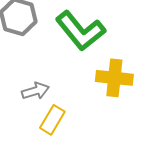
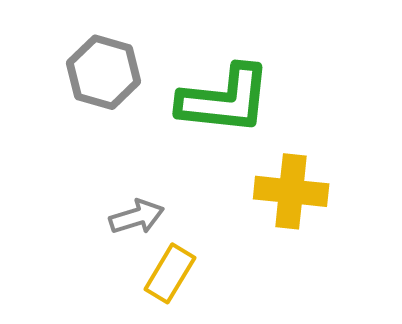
green L-shape: (80, 31) -> (225, 100), turned -45

